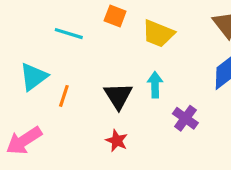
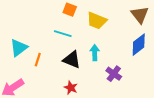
cyan line: (69, 34) -> (63, 34), moved
black triangle: (118, 96) -> (72, 60), turned -36

